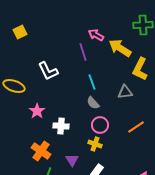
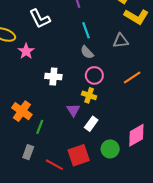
yellow L-shape: (140, 69) -> (136, 17), turned -85
pink star: (37, 111) -> (26, 51), moved
orange cross: (41, 151) -> (22, 111), moved
purple triangle: (72, 160) -> (73, 110), moved

